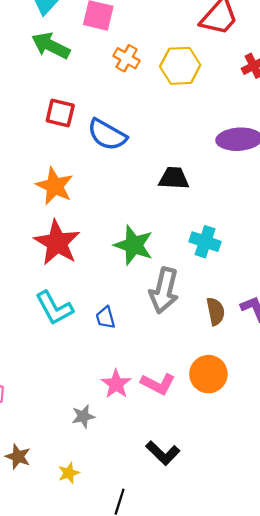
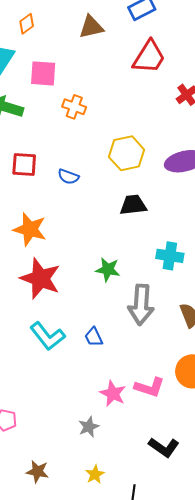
yellow hexagon: (180, 66) -> (127, 153), moved
blue semicircle: (107, 135) -> (68, 177), size x0.6
green star: (134, 245) -> (108, 269), size x0.7
yellow star: (69, 473) -> (95, 474), moved

